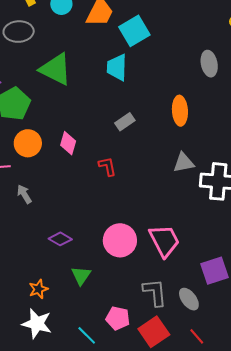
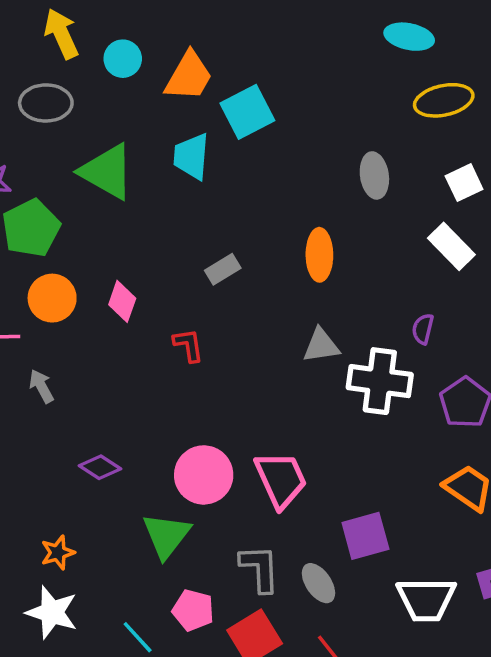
cyan trapezoid: (117, 67) -> (191, 156), moved
green triangle: (81, 276) -> (166, 535), moved, size x1.4

